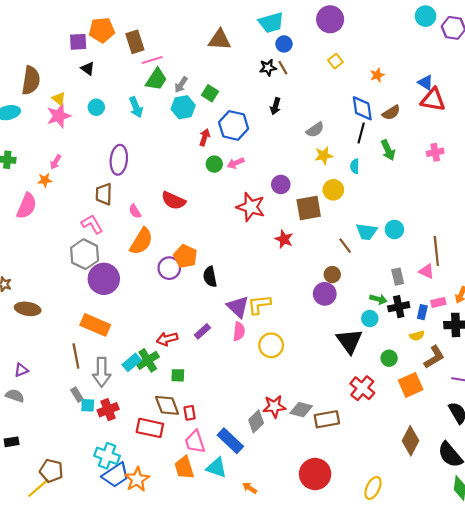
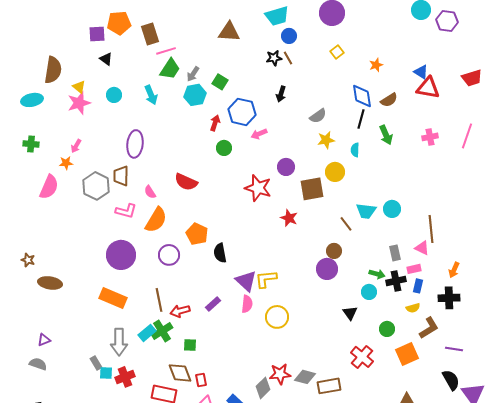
pink arrow: (236, 163) -> (259, 134), moved
pink L-shape: (92, 224) -> (126, 211), moved, turned 135
gray hexagon: (85, 254) -> (96, 186), moved
purple circle: (169, 268) -> (169, 255), moved
pink rectangle: (438, 302) -> (414, 269), moved
black triangle: (349, 341) -> (350, 313), size x0.6
brown line: (76, 356) -> (159, 300), moved

